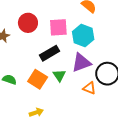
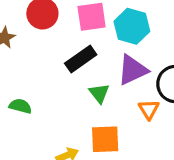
orange square: (38, 79) -> (105, 139), moved, turned -30
orange triangle: (89, 88) -> (149, 109), turned 40

